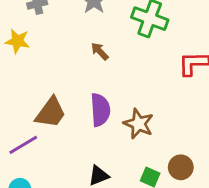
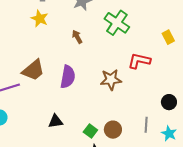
yellow star: (17, 41) -> (40, 19), moved
brown star: (139, 124) -> (111, 80), moved, turned 30

